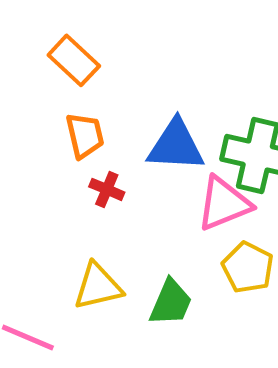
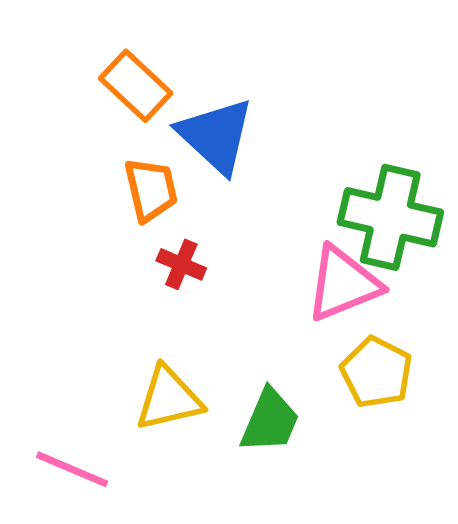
blue triangle: (176, 145) -> (216, 136), moved, turned 40

